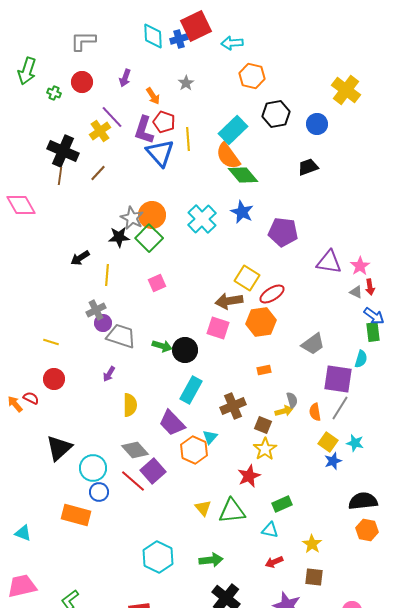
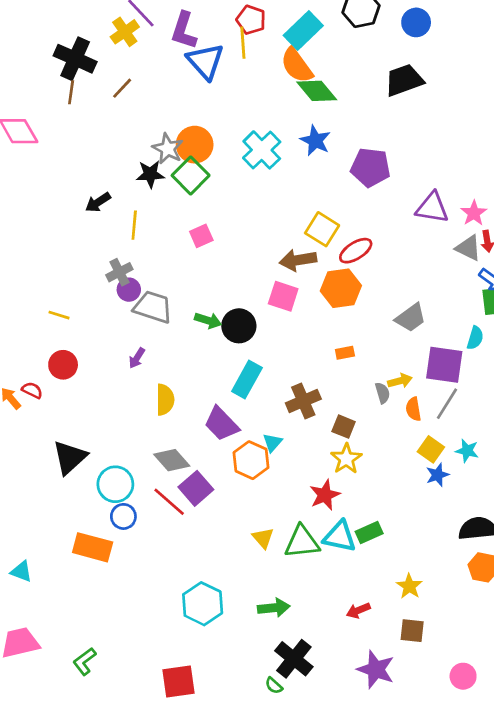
red pentagon: (164, 122) -> (251, 20), moved
black trapezoid: (308, 167) -> (404, 80), size x1.4
gray triangle: (356, 292) -> (468, 248), size x1.5
yellow arrow: (284, 411) -> (400, 381), moved
cyan triangle: (270, 530) -> (340, 537), moved, size x1.5

